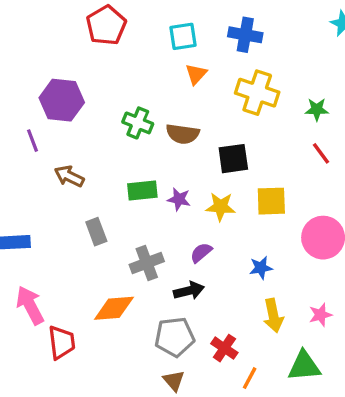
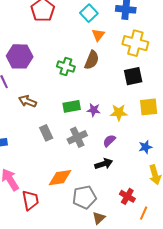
cyan square: (183, 36) -> (89, 13), turned -30
brown semicircle: (183, 134) -> (92, 60), moved, turned -72
black square: (233, 159) -> (133, 76), moved
gray cross: (147, 263) -> (77, 137), moved
gray pentagon: (175, 337) -> (84, 197), moved
brown triangle: (174, 381) -> (99, 218), turned 32

